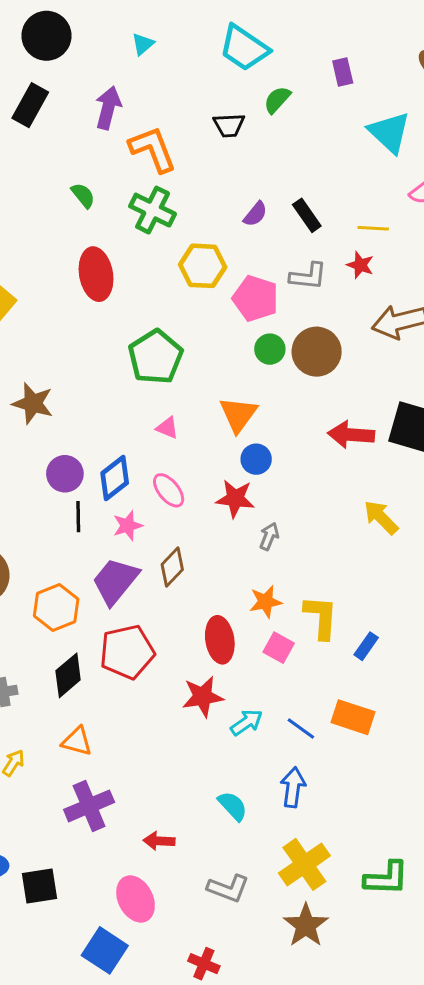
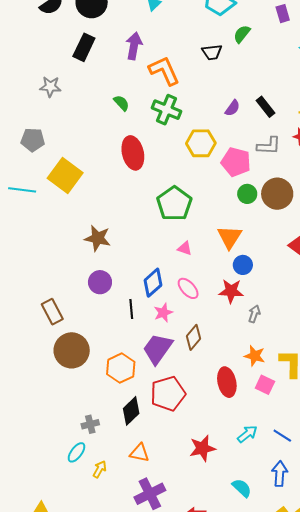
purple circle: (65, 474) -> (100, 282), moved
orange star: (266, 602) -> (255, 356), turned 30
red star: (203, 697) -> (202, 448), moved

